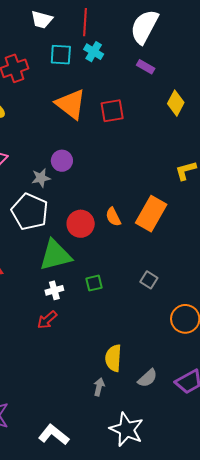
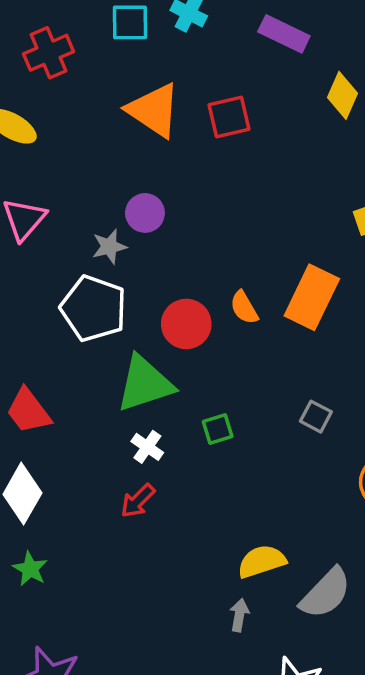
purple rectangle: (146, 67) -> (284, 34), size x1.5
white cross: (54, 290) -> (147, 447), turned -36
yellow semicircle: (113, 358) -> (262, 561), turned 72
gray semicircle: (148, 378) -> (326, 593), size x1.5

